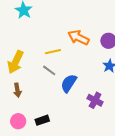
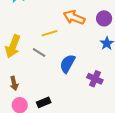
gray line: (49, 70) -> (39, 53), moved
brown arrow: (17, 90) -> (14, 83), moved

